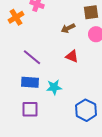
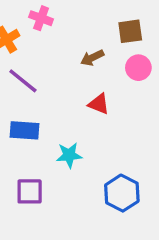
purple line: (32, 57) -> (23, 81), moved
blue rectangle: (30, 82) -> (25, 130), moved

